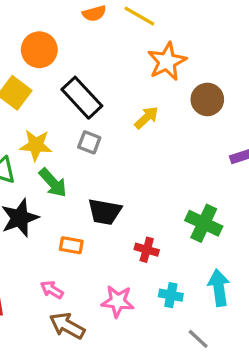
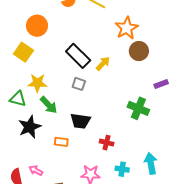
orange star: (167, 61) -> (127, 28), moved
black rectangle: (82, 98) -> (78, 56), moved
gray square: (89, 142) -> (79, 84), moved
green cross: (204, 223) -> (138, 108), moved
pink arrow: (52, 290) -> (36, 170), moved

